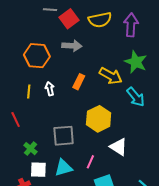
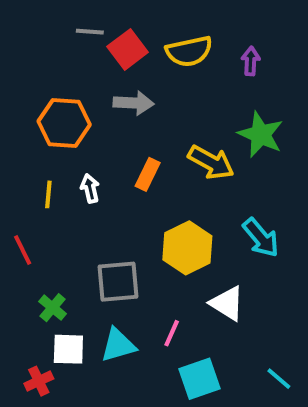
purple arrow: (131, 25) -> (251, 61), size x0.6
cyan arrow: (136, 97) -> (261, 238), moved

